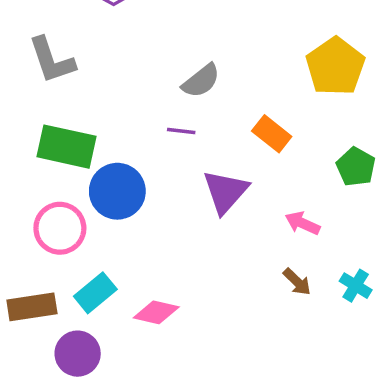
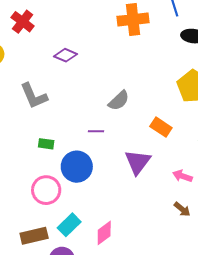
purple line: (181, 131) -> (96, 131), moved
green rectangle: (66, 147) -> (46, 144), size x0.5
pink diamond: (156, 312) -> (104, 233), turned -45

